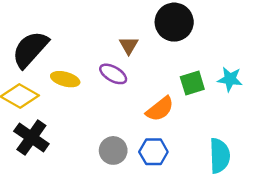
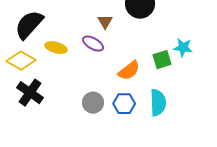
green square: (192, 83) -> (162, 60), moved
cyan semicircle: (220, 156) -> (158, 103), moved

